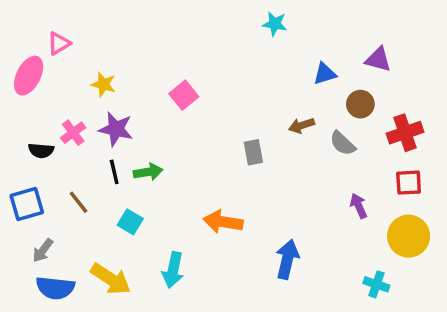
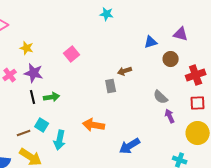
cyan star: (275, 24) -> (107, 14), moved
brown arrow: (302, 126) -> (125, 71), moved
gray semicircle: (343, 143) -> (161, 97), moved
brown line: (79, 202) -> (24, 133), moved, turned -72
blue arrow: (287, 259) -> (130, 146), turned -135
cyan arrow: (173, 270) -> (60, 140), moved

